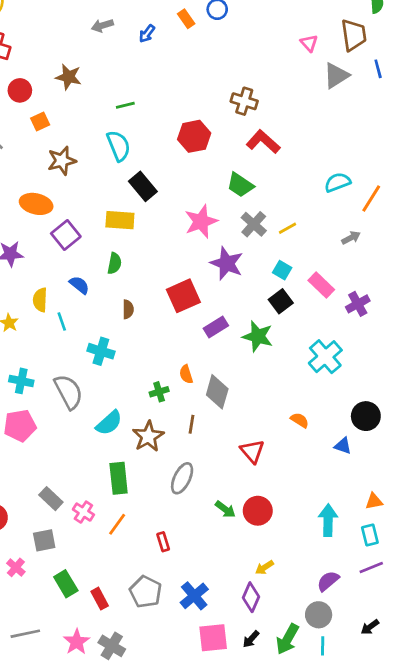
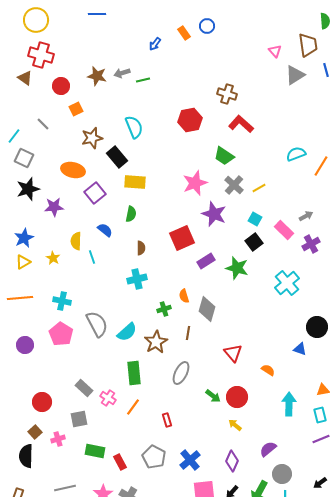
gray arrow: (102, 26) -> (122, 73), moved
green line: (125, 105) -> (143, 80), moved
black rectangle: (143, 186) -> (117, 157), moved
gray arrow: (351, 238) -> (306, 216), moved
cyan cross: (101, 351) -> (137, 279), moved, turned -30
gray semicircle: (69, 392) -> (97, 324), moved
orange semicircle: (300, 420) -> (268, 370), moved
pink pentagon: (20, 426) -> (61, 334), turned -30
pink cross: (16, 567) -> (58, 439), turned 32
yellow arrow: (264, 567) -> (235, 425), moved, turned 72
purple semicircle: (328, 581) -> (268, 449), moved
green rectangle: (66, 584) -> (95, 451), turned -48

